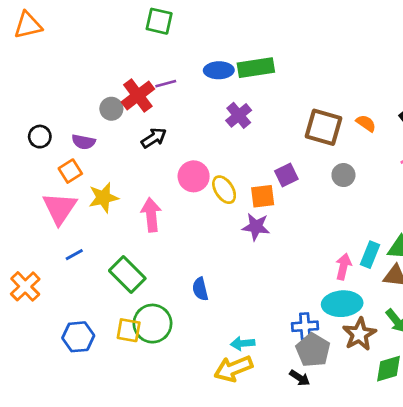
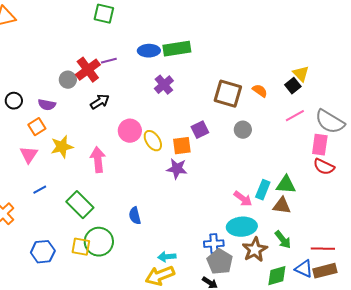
pink triangle: (60, 208) -> (29, 155), size x0.7
pink arrow: (343, 267) -> (243, 199), turned 114

